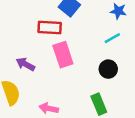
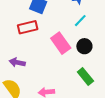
pink rectangle: (63, 55) -> (61, 43), moved

